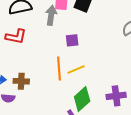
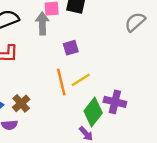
brown cross: (21, 81) -> (21, 103), turned -35
purple cross: (116, 96) -> (115, 102), moved, turned 30

